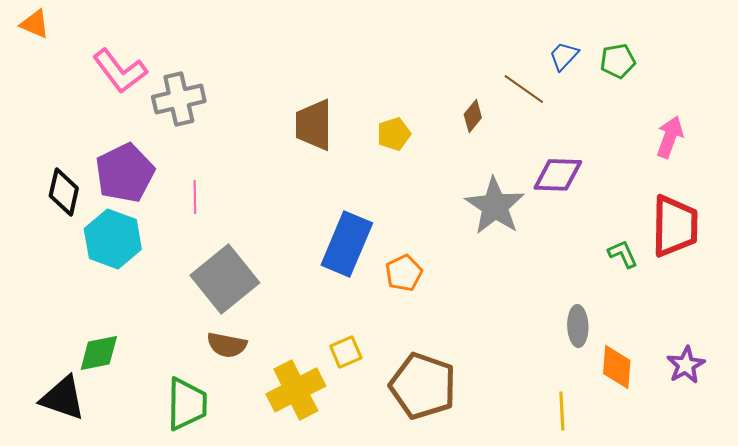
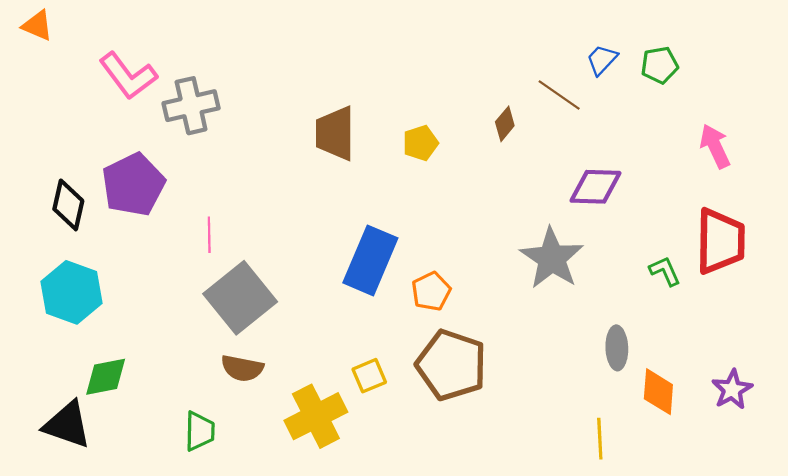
pink arrow: (670, 137) -> (715, 146), turned -45
pink line: (195, 197) -> (209, 235), moved
gray star: (495, 206) -> (552, 258), moved
cyan hexagon: (113, 239) -> (72, 292), moved
brown pentagon: (423, 386) -> (451, 365), moved
green trapezoid: (187, 404) -> (200, 431), size x0.7

